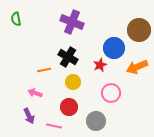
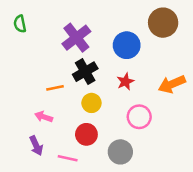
purple cross: (72, 22) -> (76, 38), moved, turned 30
brown circle: (139, 30) -> (163, 23), moved
blue circle: (114, 48) -> (127, 45), moved
black cross: (68, 57) -> (85, 72), turned 30

